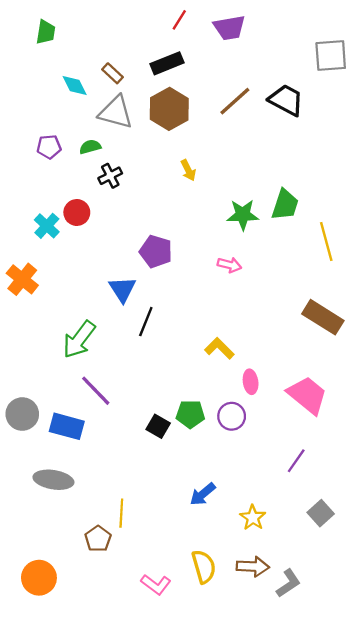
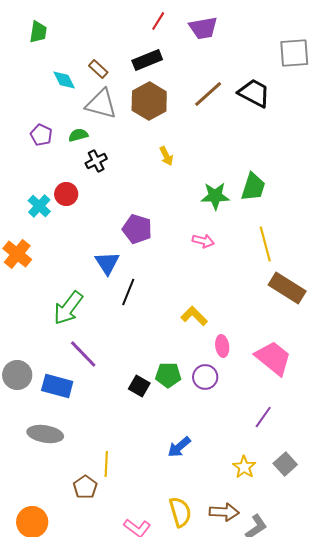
purple pentagon: (49, 147) -> (41, 135), turned 30
yellow line: (326, 241) -> (265, 244), moved
yellow star: (253, 518) -> (244, 467), moved

